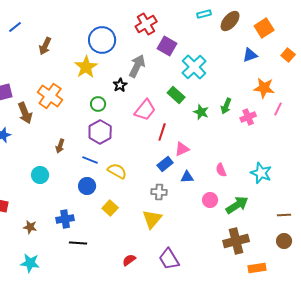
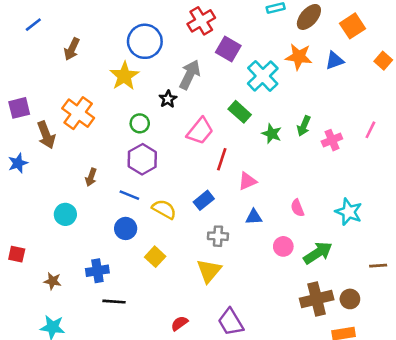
orange star: (264, 88) -> (299, 57), moved
blue rectangle: (165, 164) -> (204, 200), moved
brown circle: (284, 241) -> (350, 299), moved

